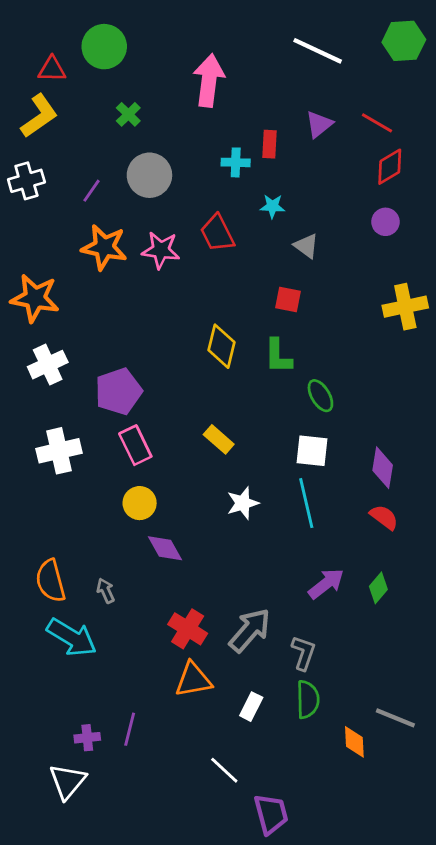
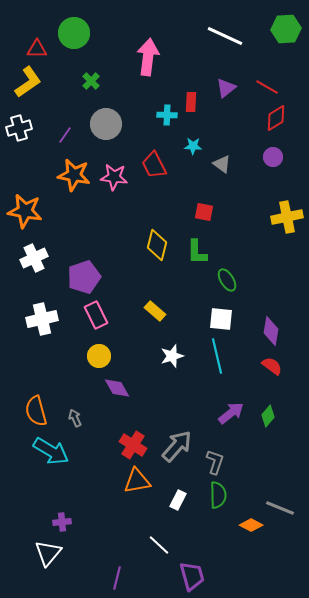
gray triangle: (306, 246) -> (222, 164), moved
purple line: (130, 729) -> (117, 578), moved
orange diamond: (354, 742) -> (251, 525), turned -60

